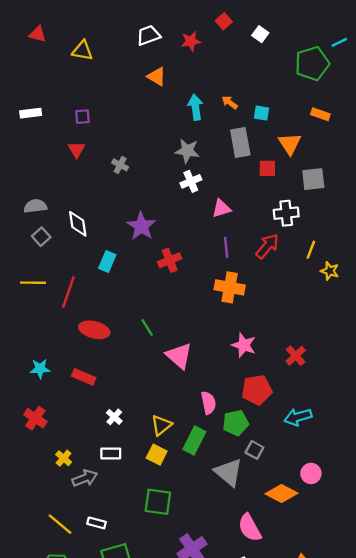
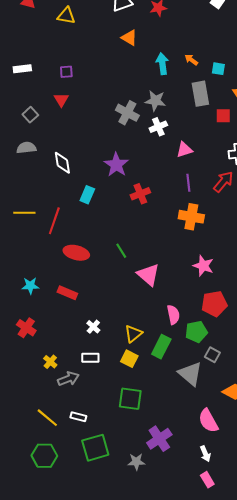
gray cross: (120, 165) -> (127, 113), moved, size x1.6
gray square: (41, 237) -> (30, 115), moved

